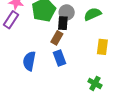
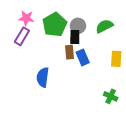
brown rectangle: (57, 38) -> (70, 52), turned -32
blue rectangle: (60, 58) -> (83, 57), moved

